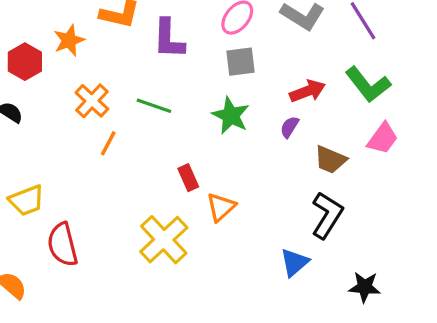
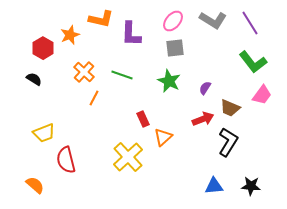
red arrow: (307, 91) -> (203, 119), moved
blue triangle: (294, 262) -> (214, 186), moved, turned 36

